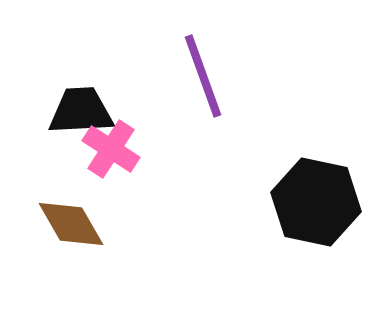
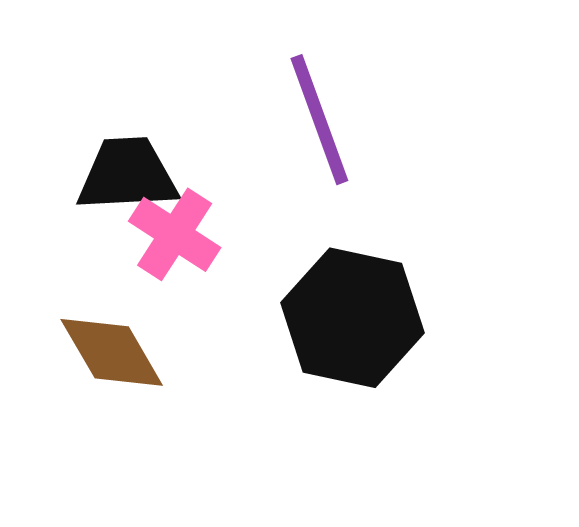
black hexagon: (316, 202) -> (352, 318), moved

